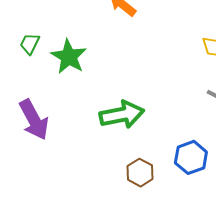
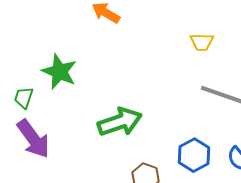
green trapezoid: (30, 44) -> (24, 98), moved

